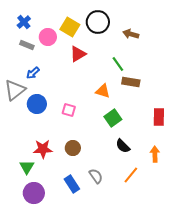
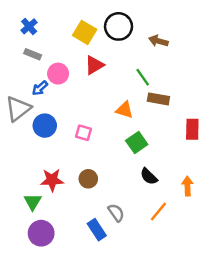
pink circle: (48, 37) -> (58, 74), moved
red rectangle: (159, 117) -> (192, 129), moved
blue rectangle: (72, 184) -> (97, 230), moved

